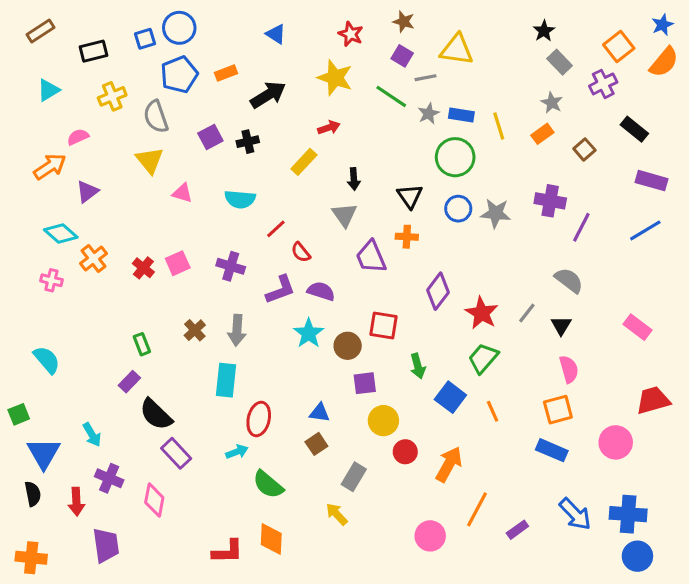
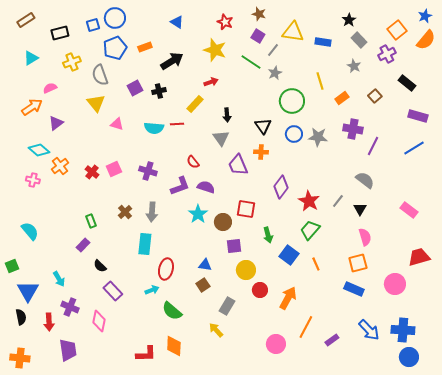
gray line: (426, 78) -> (273, 50), turned -40
blue rectangle: (461, 115) -> (323, 42), moved
orange rectangle: (542, 134) -> (342, 98), moved
red line: (276, 229) -> (177, 124), moved, turned 40
black semicircle: (156, 414) -> (100, 266), size x0.6

